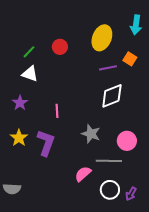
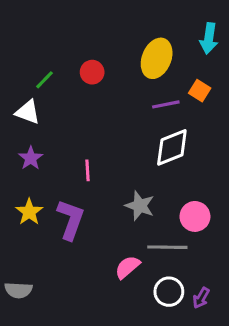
white triangle: (30, 74) -> (28, 112), moved

